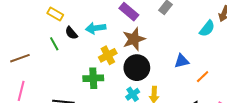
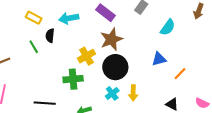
cyan arrow: (96, 28) -> (69, 18), moved
cyan semicircle: (207, 28) -> (168, 27), moved
black semicircle: (71, 33) -> (50, 36), turned 48

